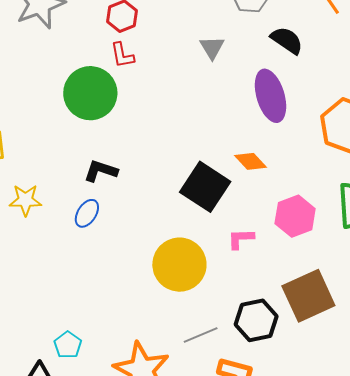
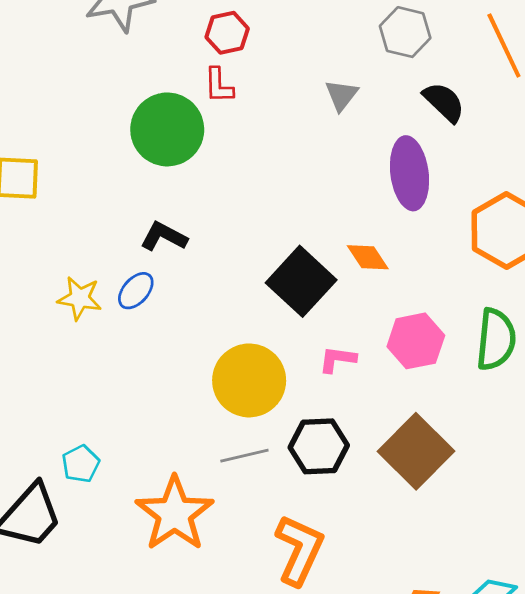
yellow star: (25, 200) -> (80, 298), moved
brown square: (308, 296) -> (416, 451), turned -30
black hexagon: (256, 320) -> (319, 446), moved
gray line: (201, 335) -> (244, 456), moved

